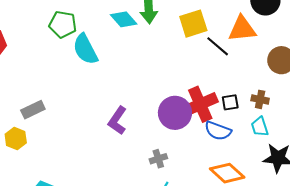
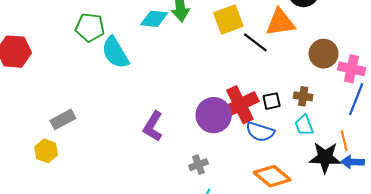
cyan diamond: (124, 19) -> (154, 19), turned -40

